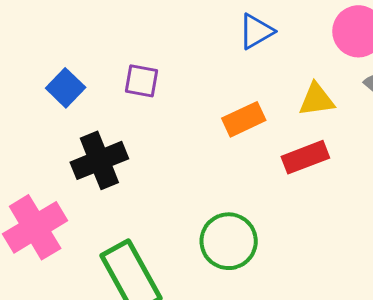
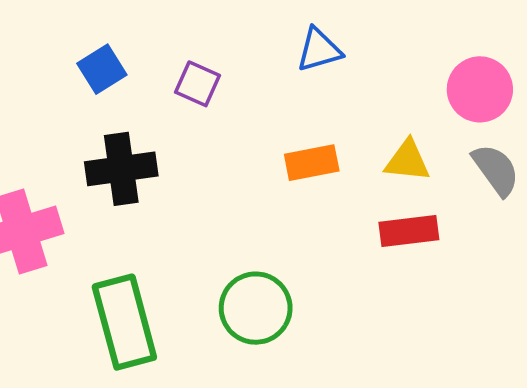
blue triangle: (256, 31) -> (319, 50), moved
red rectangle: (305, 157) -> (409, 231), moved

